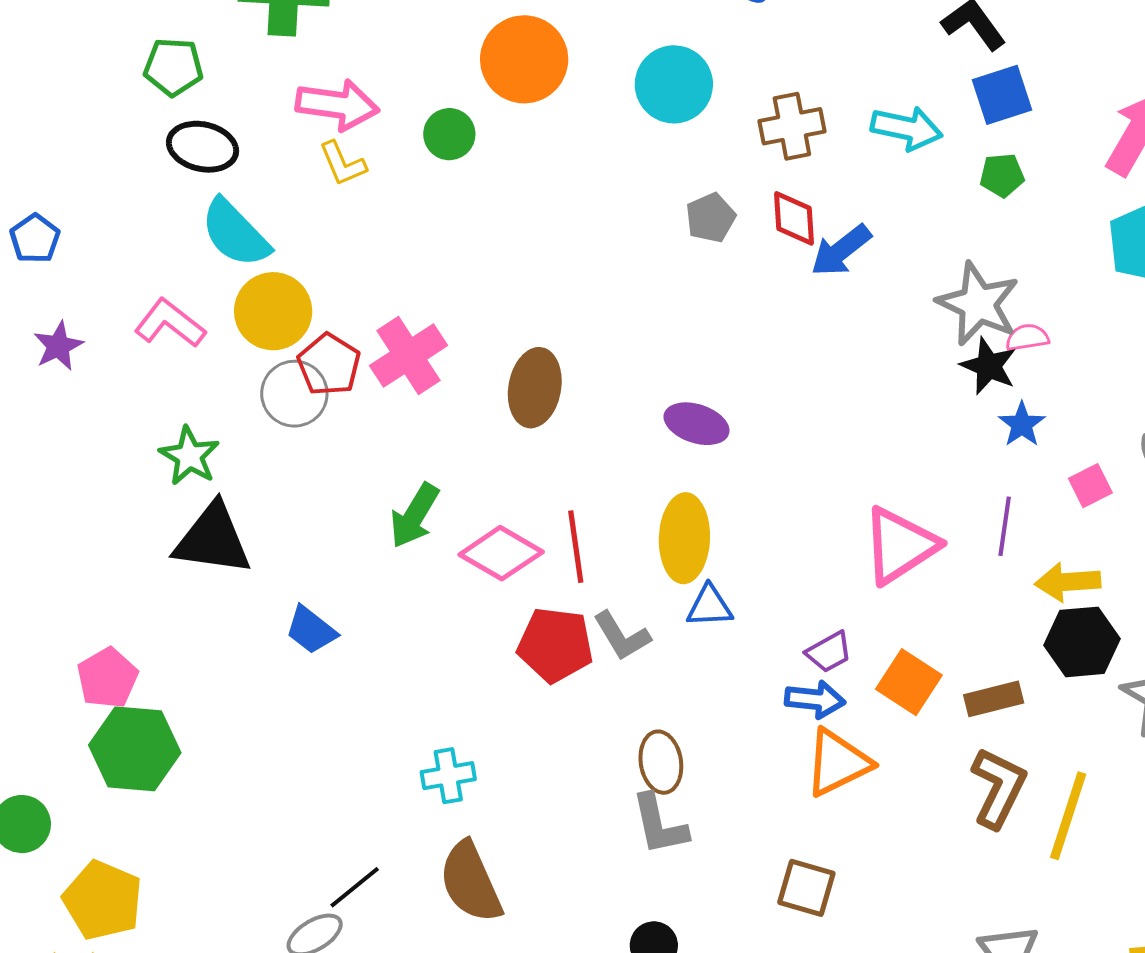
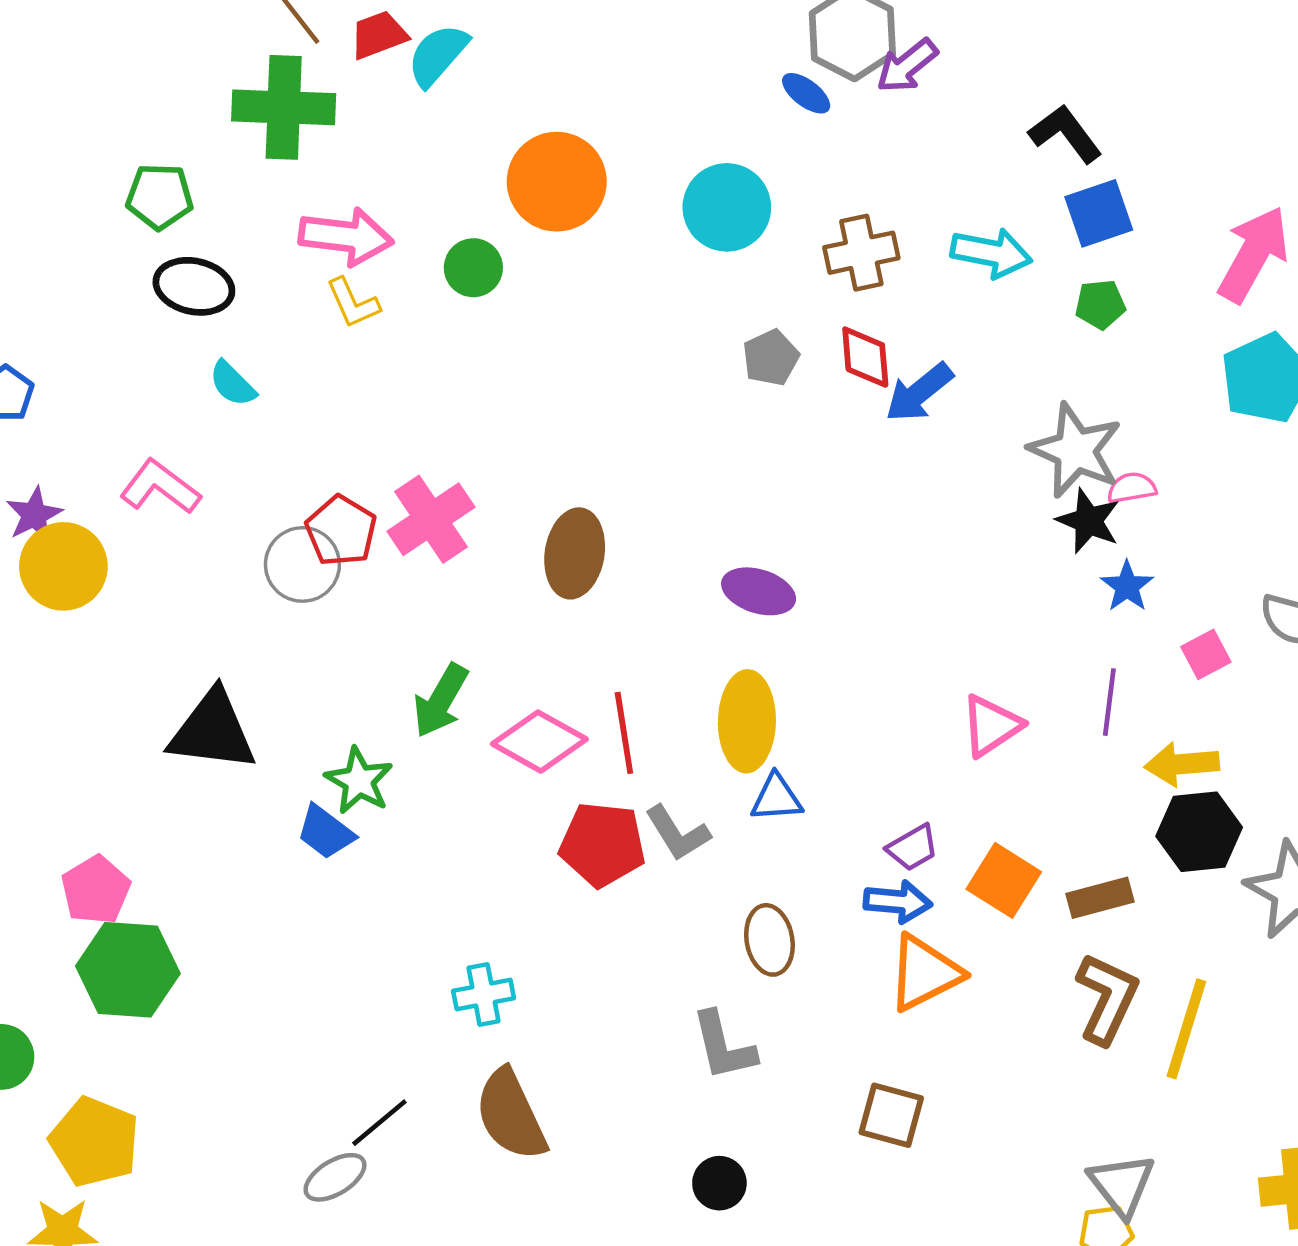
cyan semicircle: (235, 233) -> (232, 384), size x0.6
yellow circle: (273, 311) -> (63, 566), moved
green star: (189, 456) -> (359, 781), moved
pink triangle: (900, 545) -> (991, 726), size x0.7
brown ellipse: (661, 762) -> (769, 940), moved

